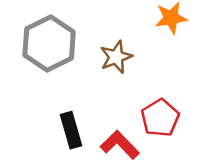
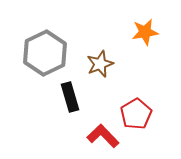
black rectangle: (71, 130) -> (70, 97), moved

